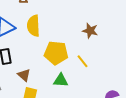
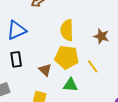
yellow semicircle: (33, 26) -> (67, 30), moved
brown triangle: (24, 75) -> (45, 70), moved

